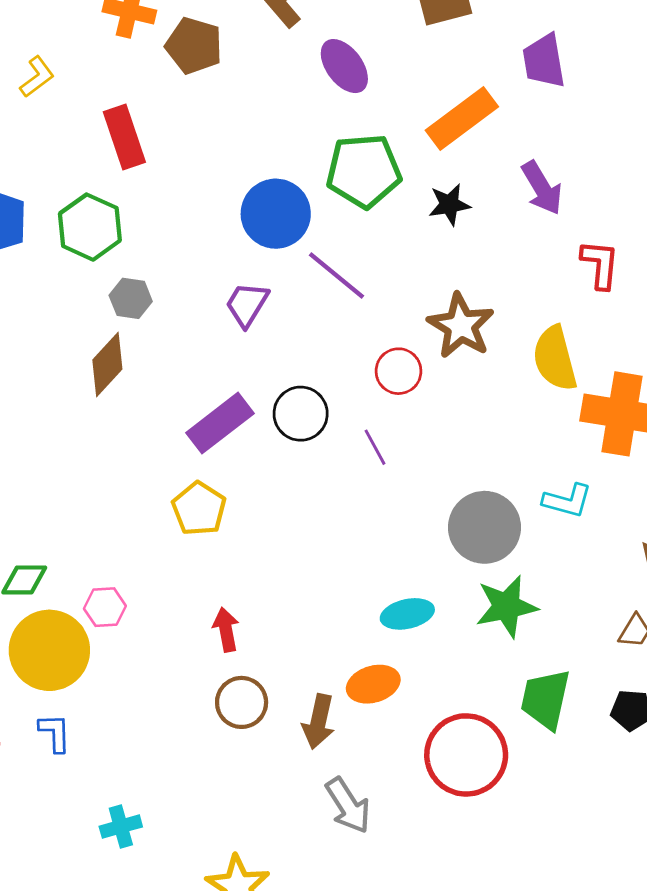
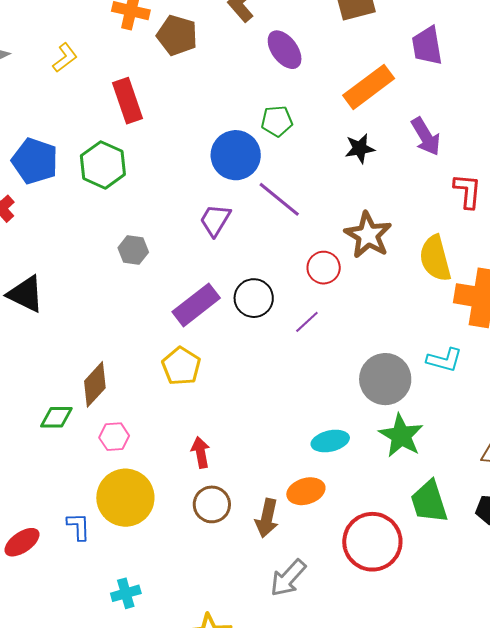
green pentagon: (364, 171) -> (277, 121), moved, size x0.6
gray hexagon: (131, 298) -> (133, 250), moved
brown diamond: (107, 364) -> (95, 384), moved
purple line: (375, 447) -> (307, 322), turned 76
green star: (506, 606) -> (401, 436), turned -30
yellow circle: (49, 650) -> (125, 498), moved
green trapezoid: (546, 699) -> (429, 502), turned -30
gray arrow: (348, 805) -> (288, 578), turned 75

